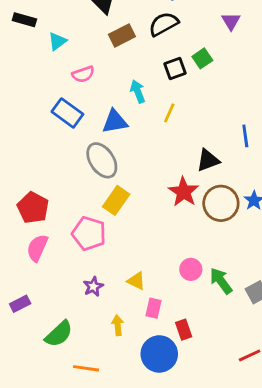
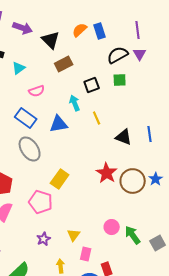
black semicircle: (164, 24) -> (118, 55), moved
green square: (202, 58) -> (120, 80), turned 32
black square: (175, 69) -> (92, 85), moved
yellow line: (169, 113) -> (97, 118), turned -48
gray ellipse: (102, 160) -> (30, 149), moved
black triangle: (208, 160) -> (124, 137), moved, turned 42
yellow triangle: (136, 281) -> (74, 235), turned 40

